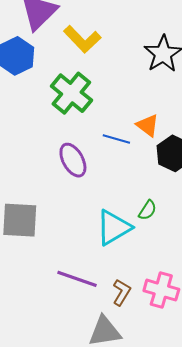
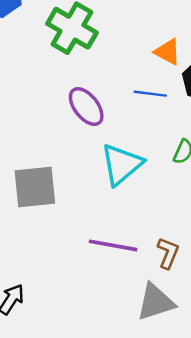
blue line: (116, 139) -> (150, 94), moved
cyan triangle: (114, 228) -> (121, 164), moved

